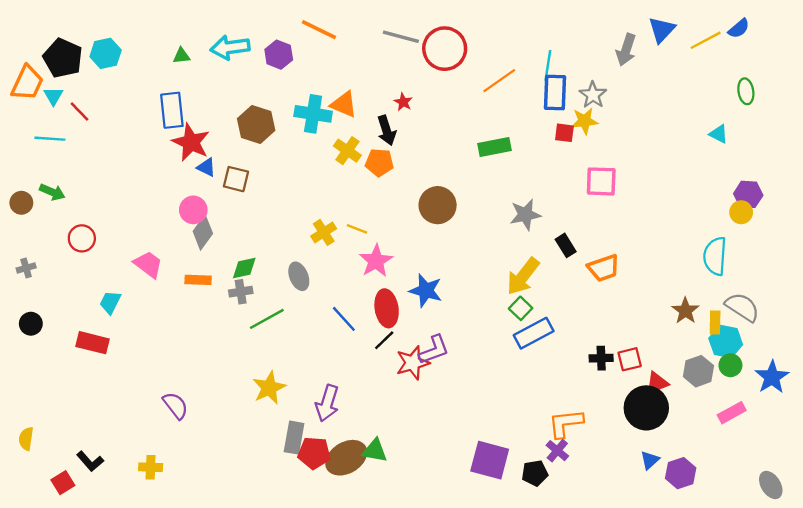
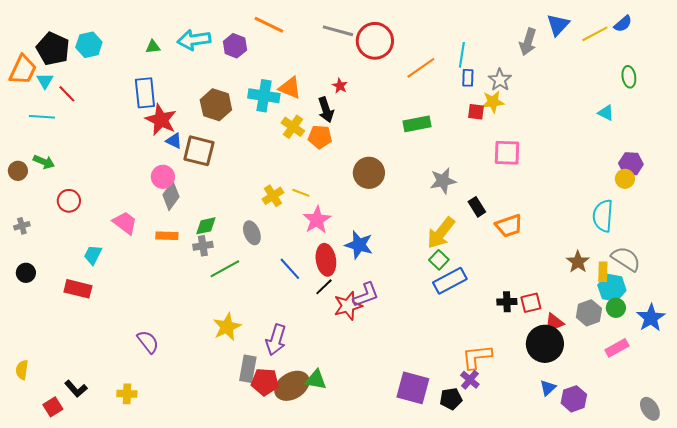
blue rectangle: (555, 92) -> (468, 78), size x0.6
brown square: (236, 179) -> (199, 151), size x1.4

